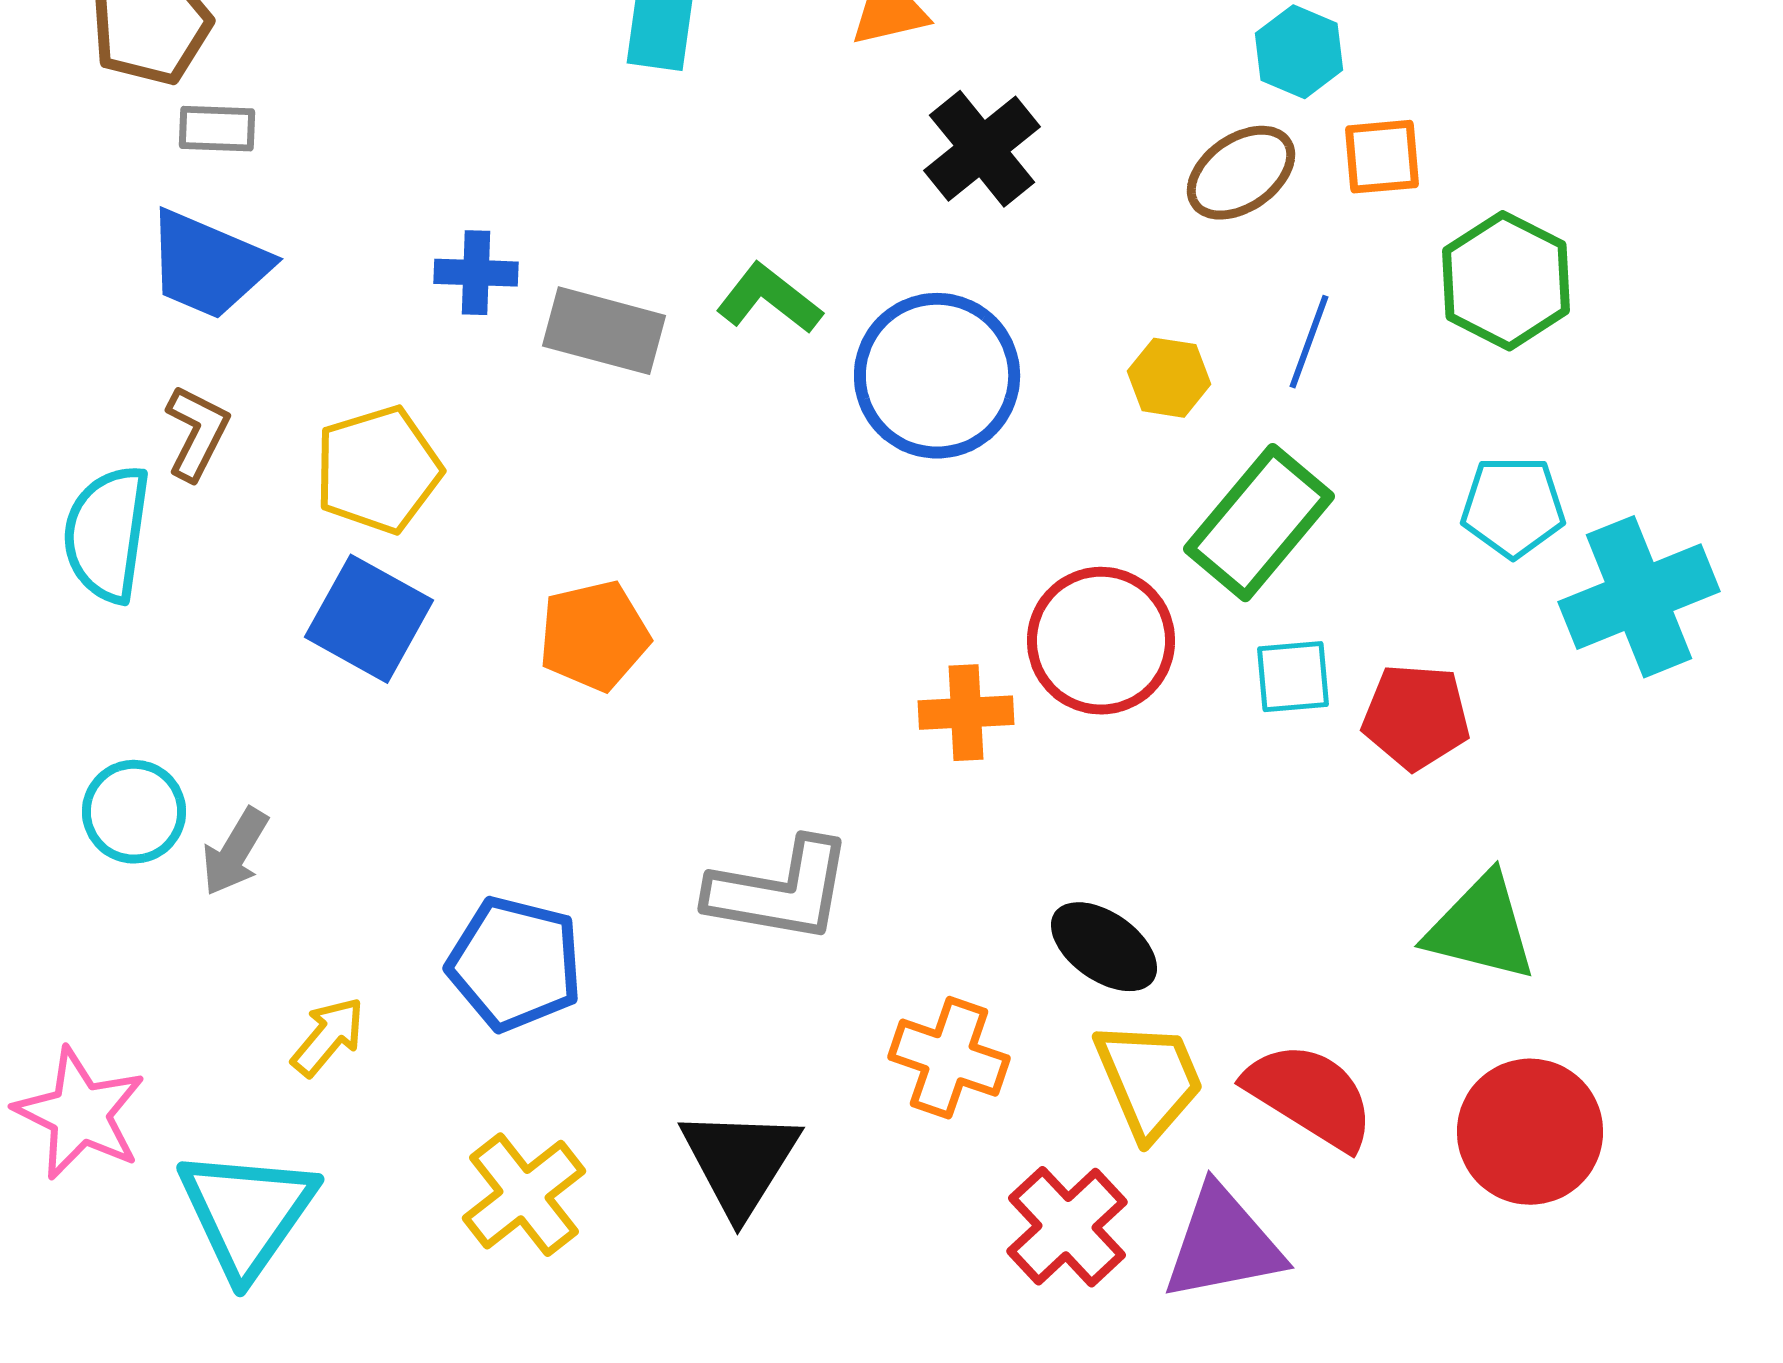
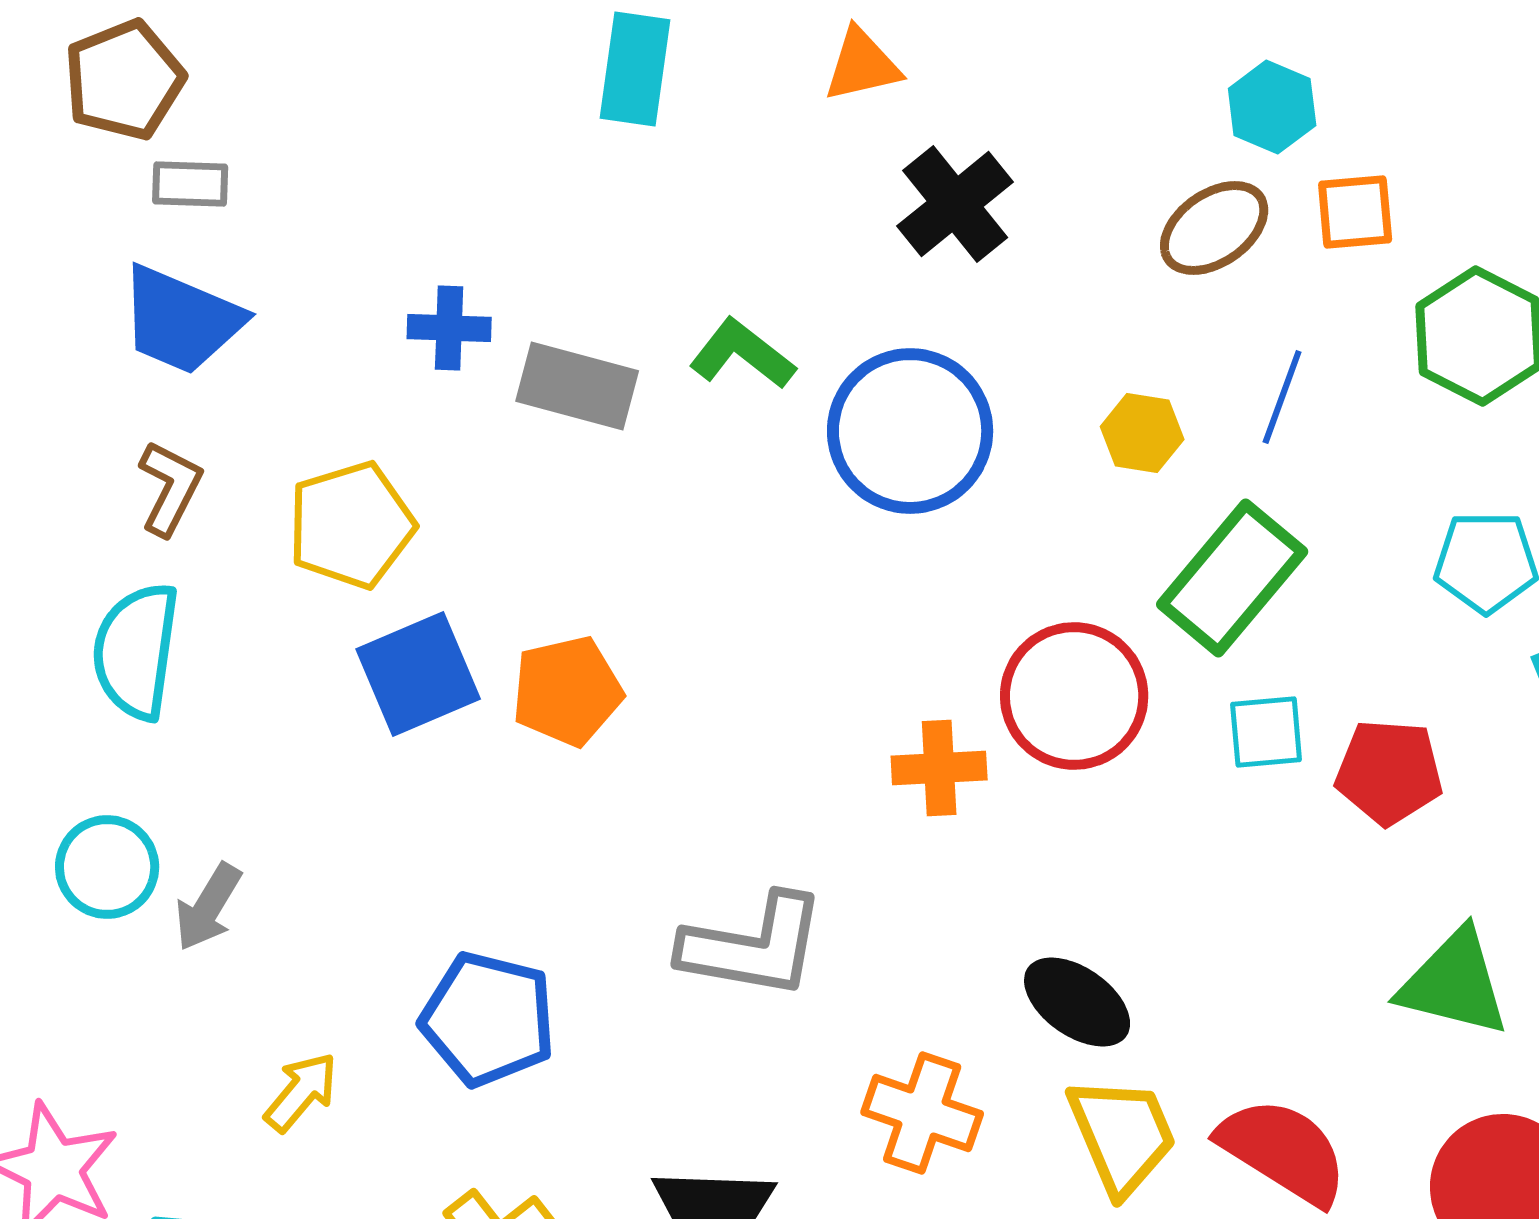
cyan semicircle: (107, 534) -> (136, 651), moved
blue square: (369, 619) -> (418, 674), moved, turned 38

